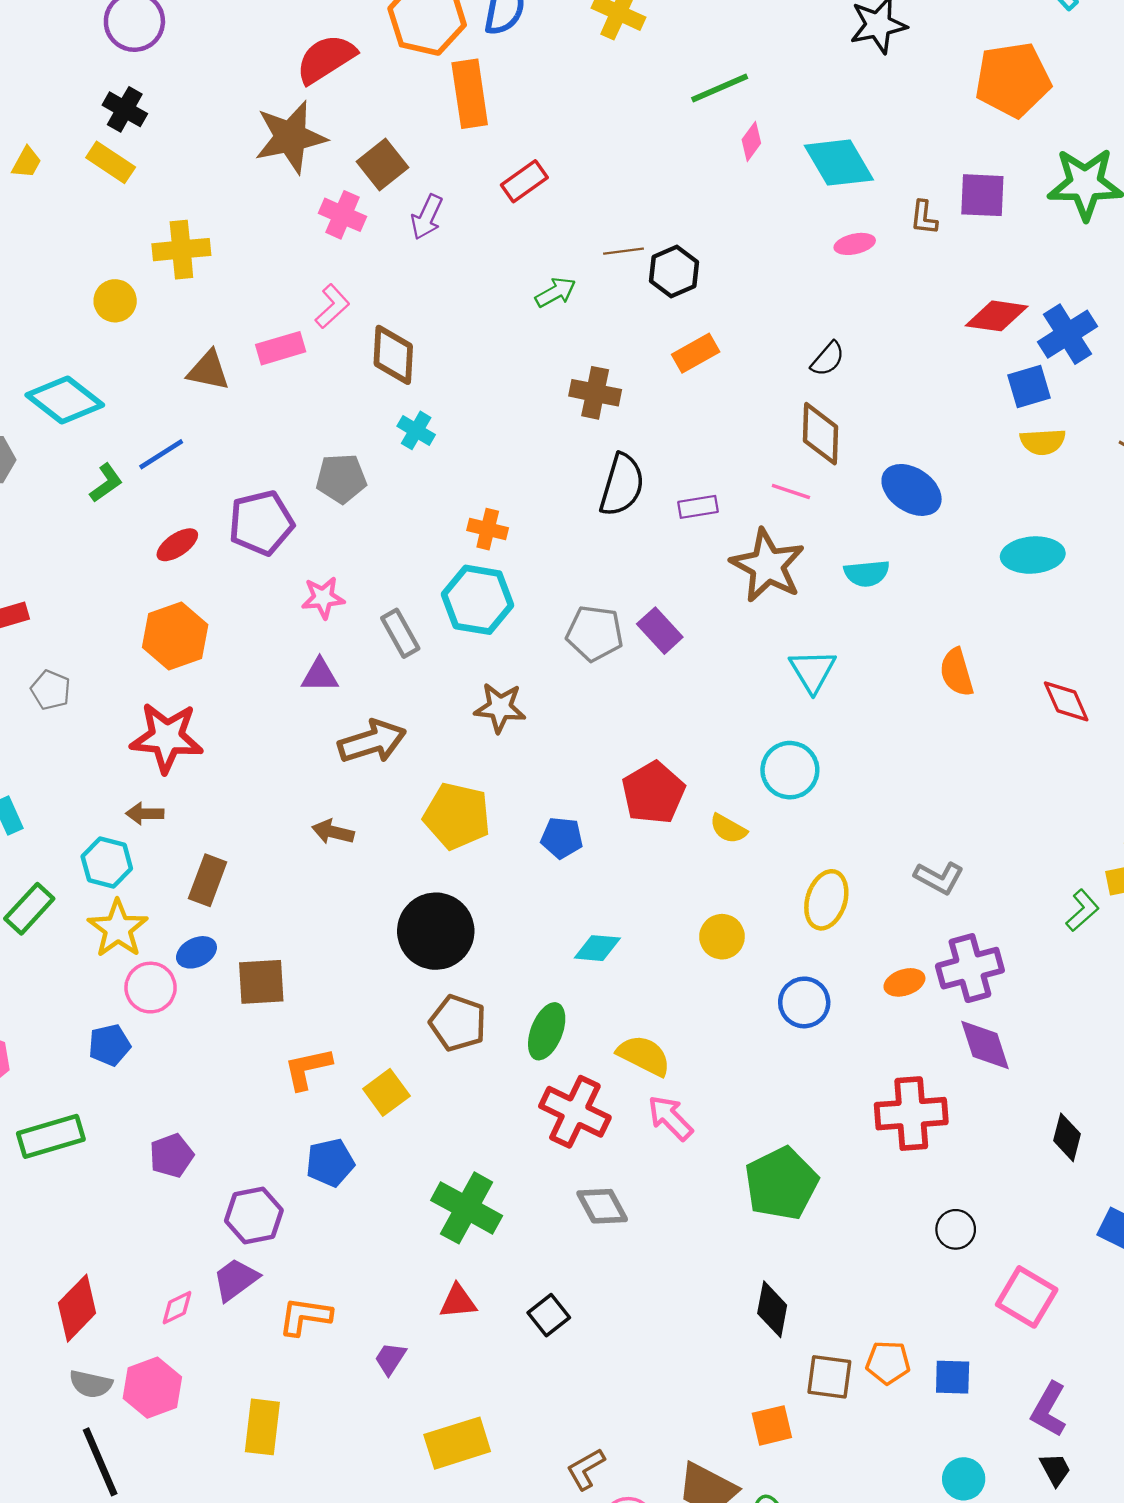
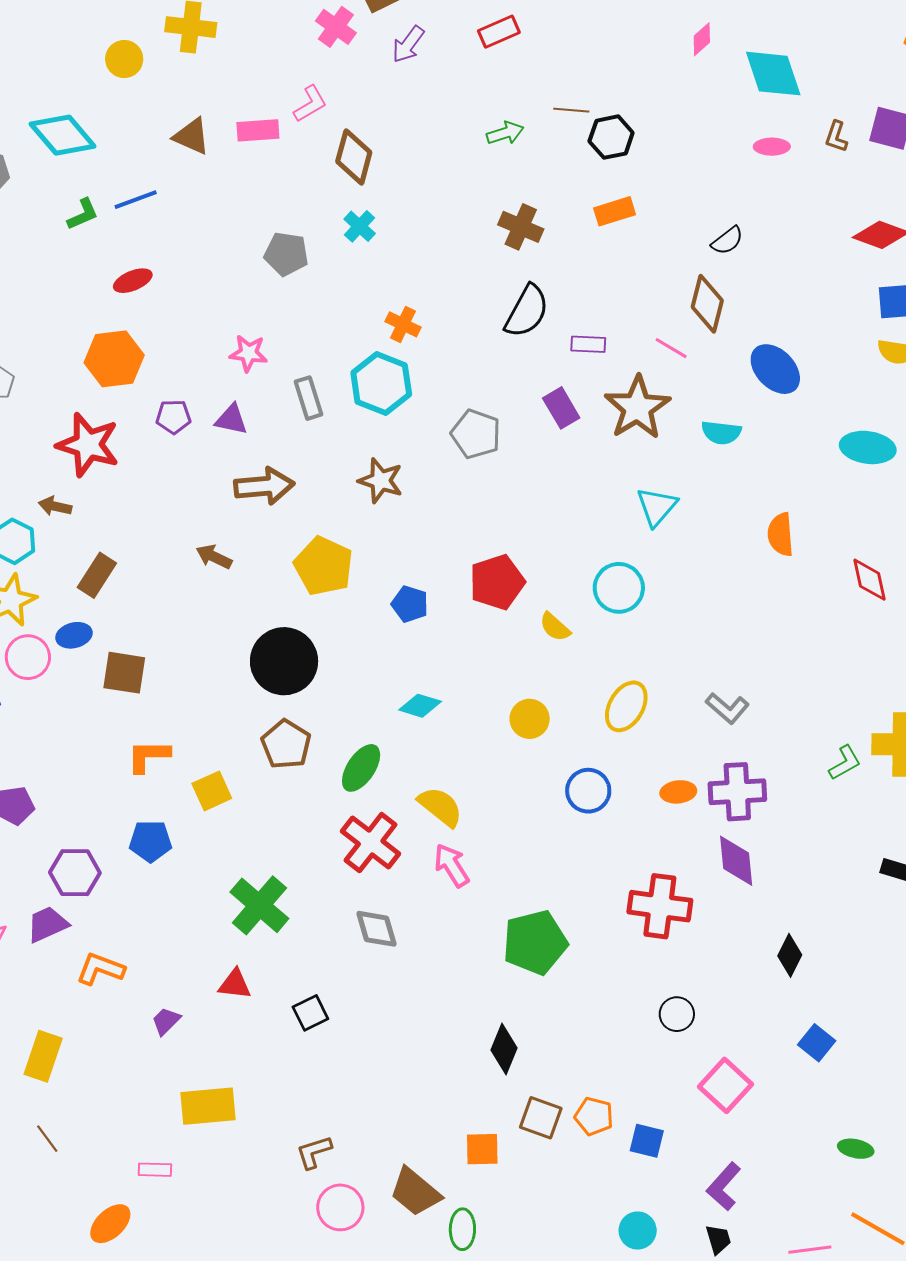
purple pentagon: (261, 523) -> (173, 417), moved, size x0.6
purple rectangle: (660, 631) -> (561, 408), moved

